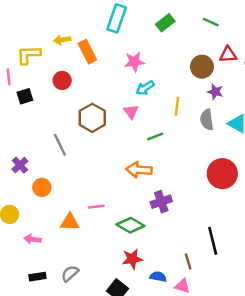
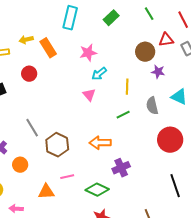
green line: (211, 22) -> (149, 14), turned 40
brown hexagon: (92, 118) -> (57, 145), moved
gray semicircle: (207, 120) -> (152, 106), moved
green line: (155, 137) -> (123, 115), moved
black line: (213, 241) -> (175, 186), moved

